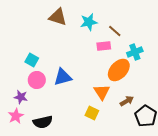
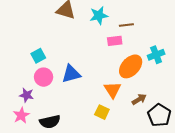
brown line: (115, 31) -> (126, 25), turned -48
cyan cross: (135, 52) -> (156, 55), moved
cyan square: (32, 60) -> (38, 56), turned 32

